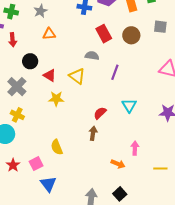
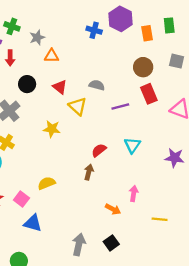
gray star: (40, 11) -> (37, 38), moved
red rectangle: (104, 34) -> (149, 94), moved
purple line: (115, 72) -> (120, 106), turned 49
red triangle: (50, 75) -> (60, 87), moved
yellow semicircle: (57, 147) -> (47, 183), turned 84
pink square: (36, 164) -> (21, 199), turned -32
blue triangle: (48, 184) -> (33, 223), turned -42

